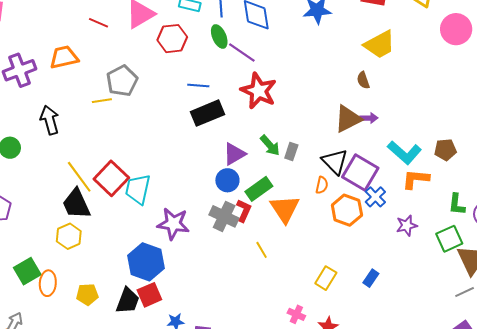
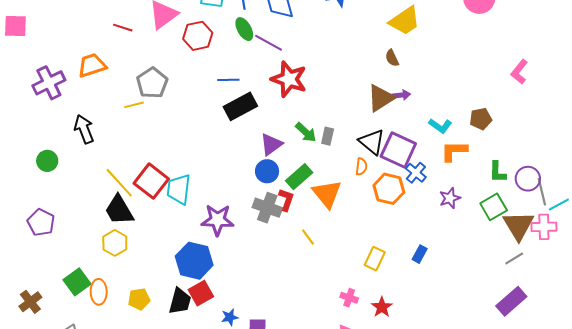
cyan L-shape: (404, 153) -> (440, 126), size x0.7

